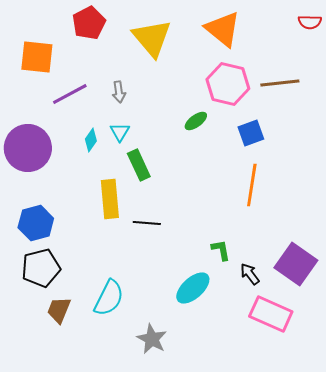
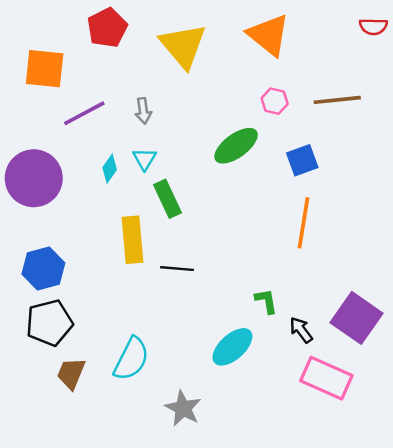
pink hexagon: (228, 84) -> (275, 101), size x0.5
green ellipse: (196, 121) -> (236, 146), size x1.6

